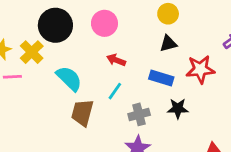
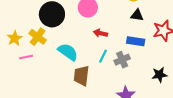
black triangle: (168, 44) -> (137, 15), turned 32
black star: (178, 108) -> (159, 75), moved
gray cross: (139, 114) -> (122, 60), moved

